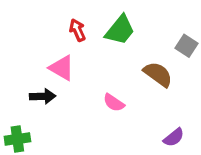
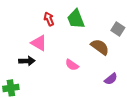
green trapezoid: (120, 30) -> (76, 19), turned 120
purple semicircle: (174, 137) -> (111, 79), moved

